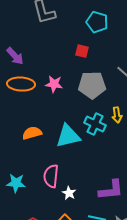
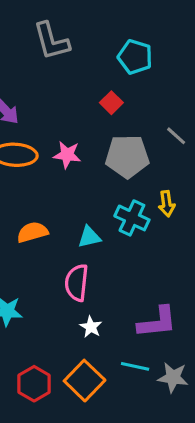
red square: (82, 51) -> (111, 103), turned 32
cyan triangle: (68, 136) -> (89, 237), size x0.6
pink semicircle: (51, 176) -> (77, 283), moved

